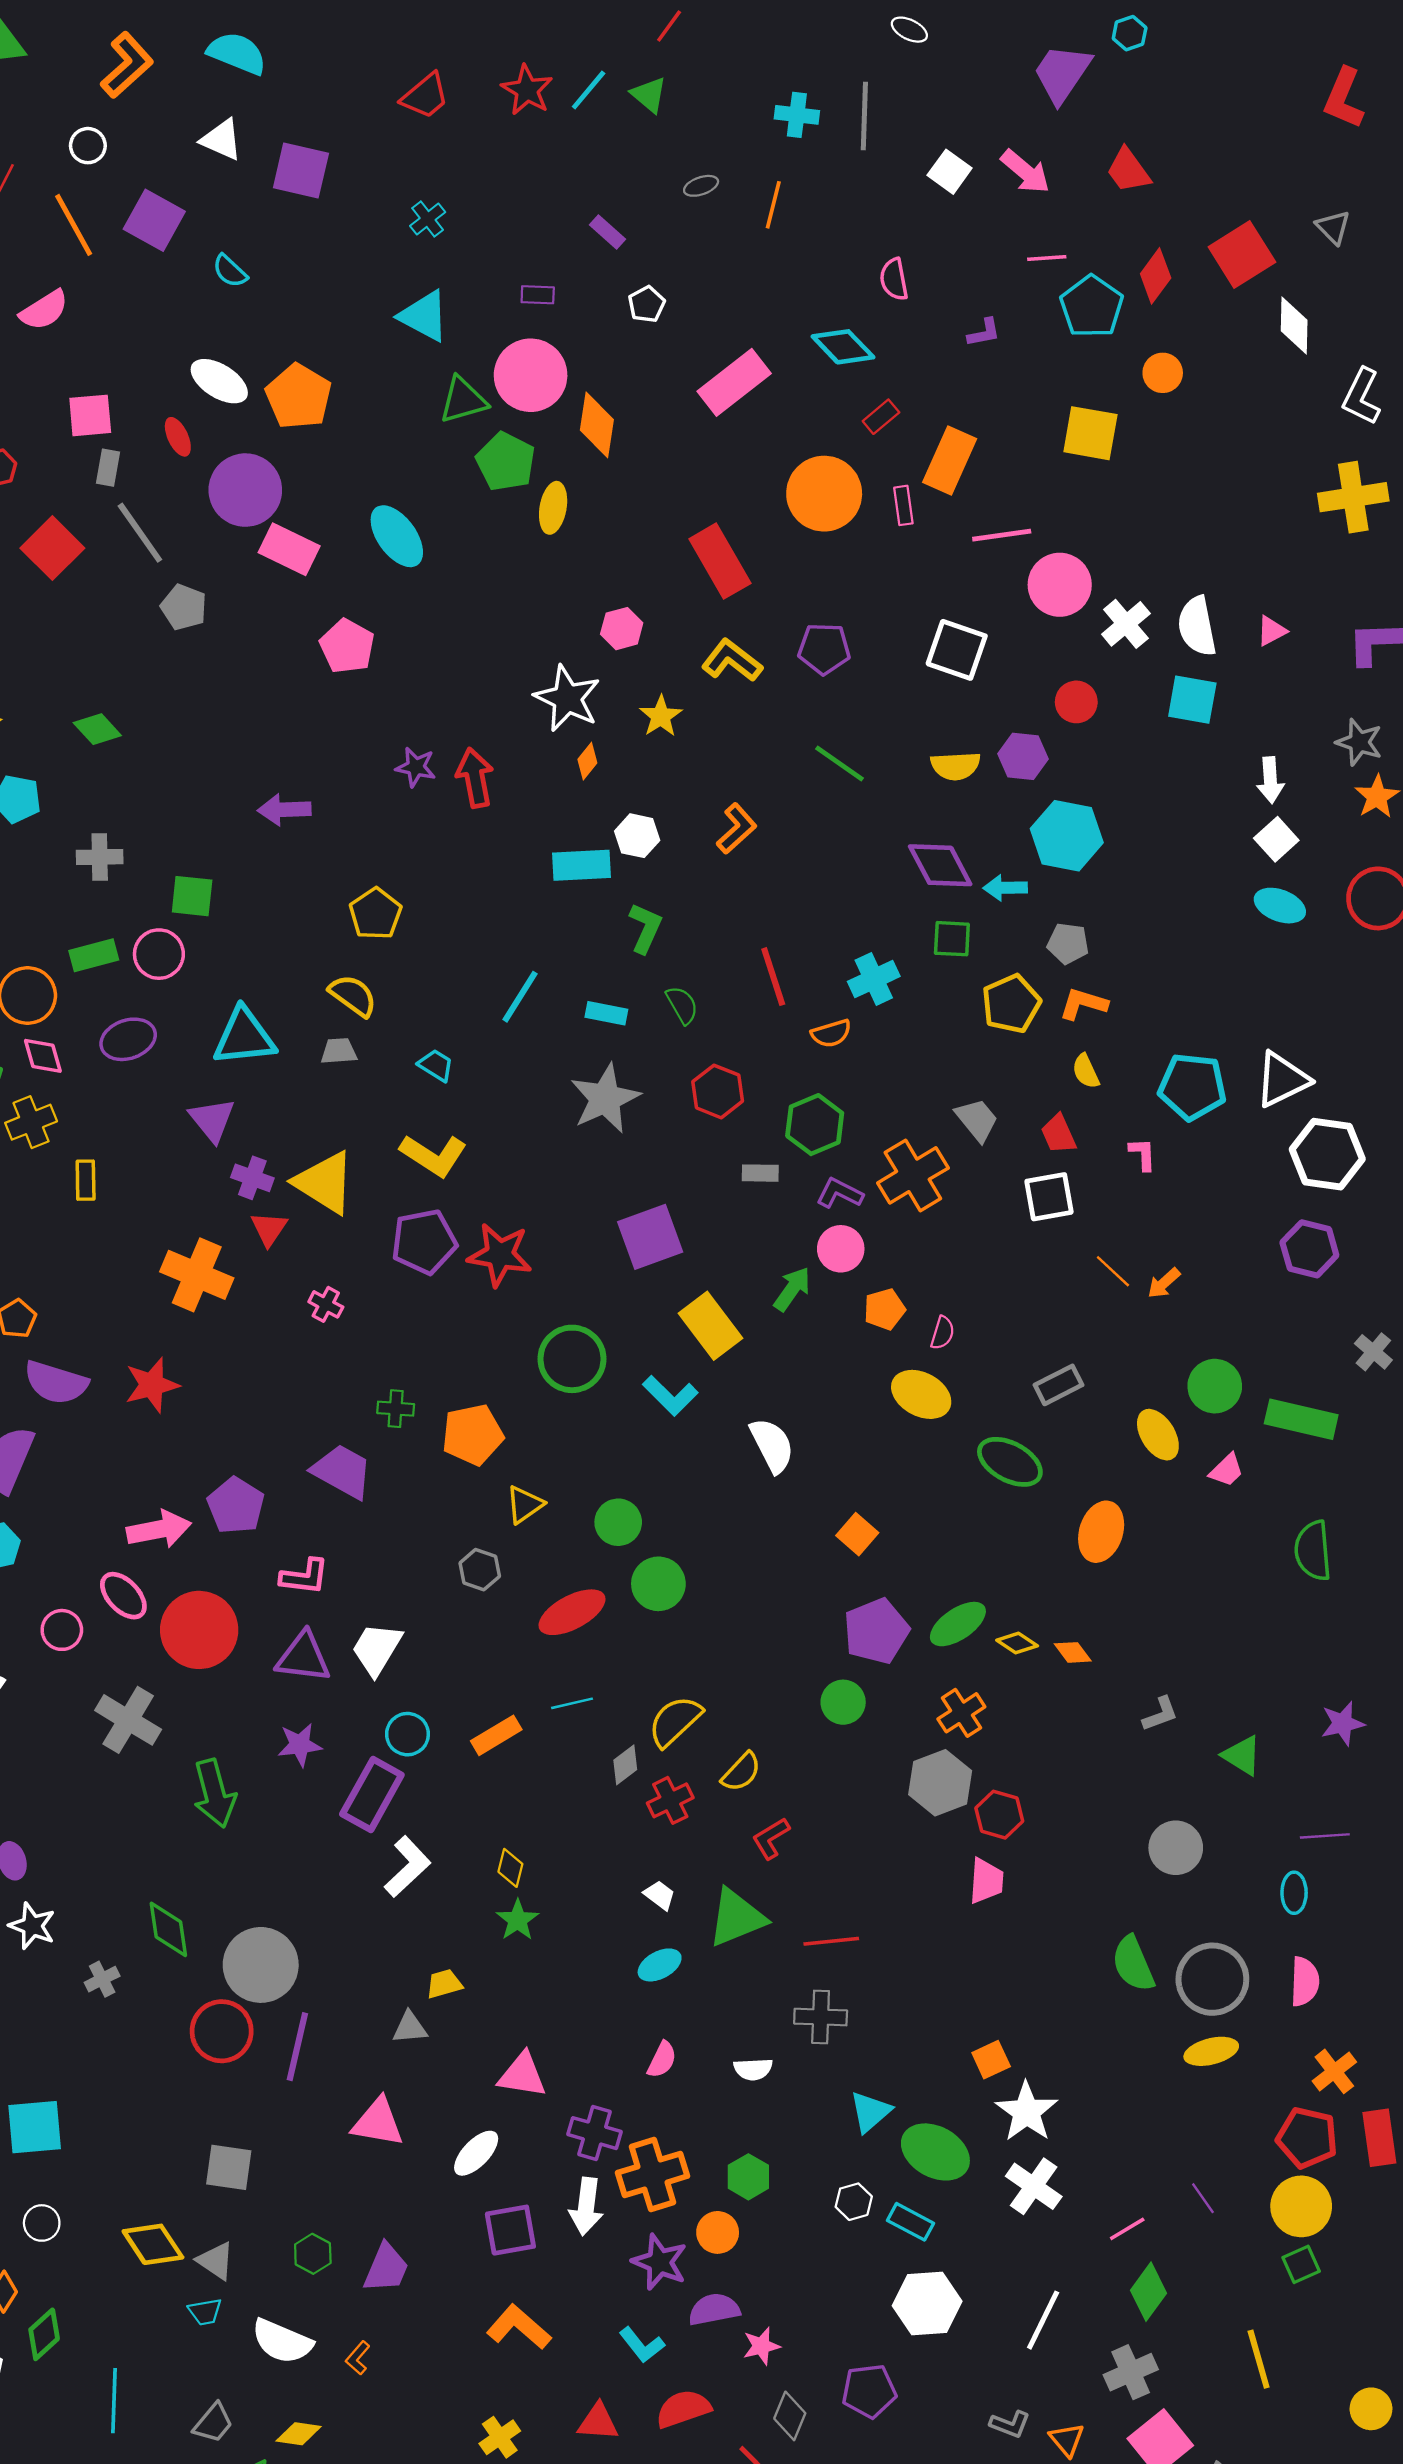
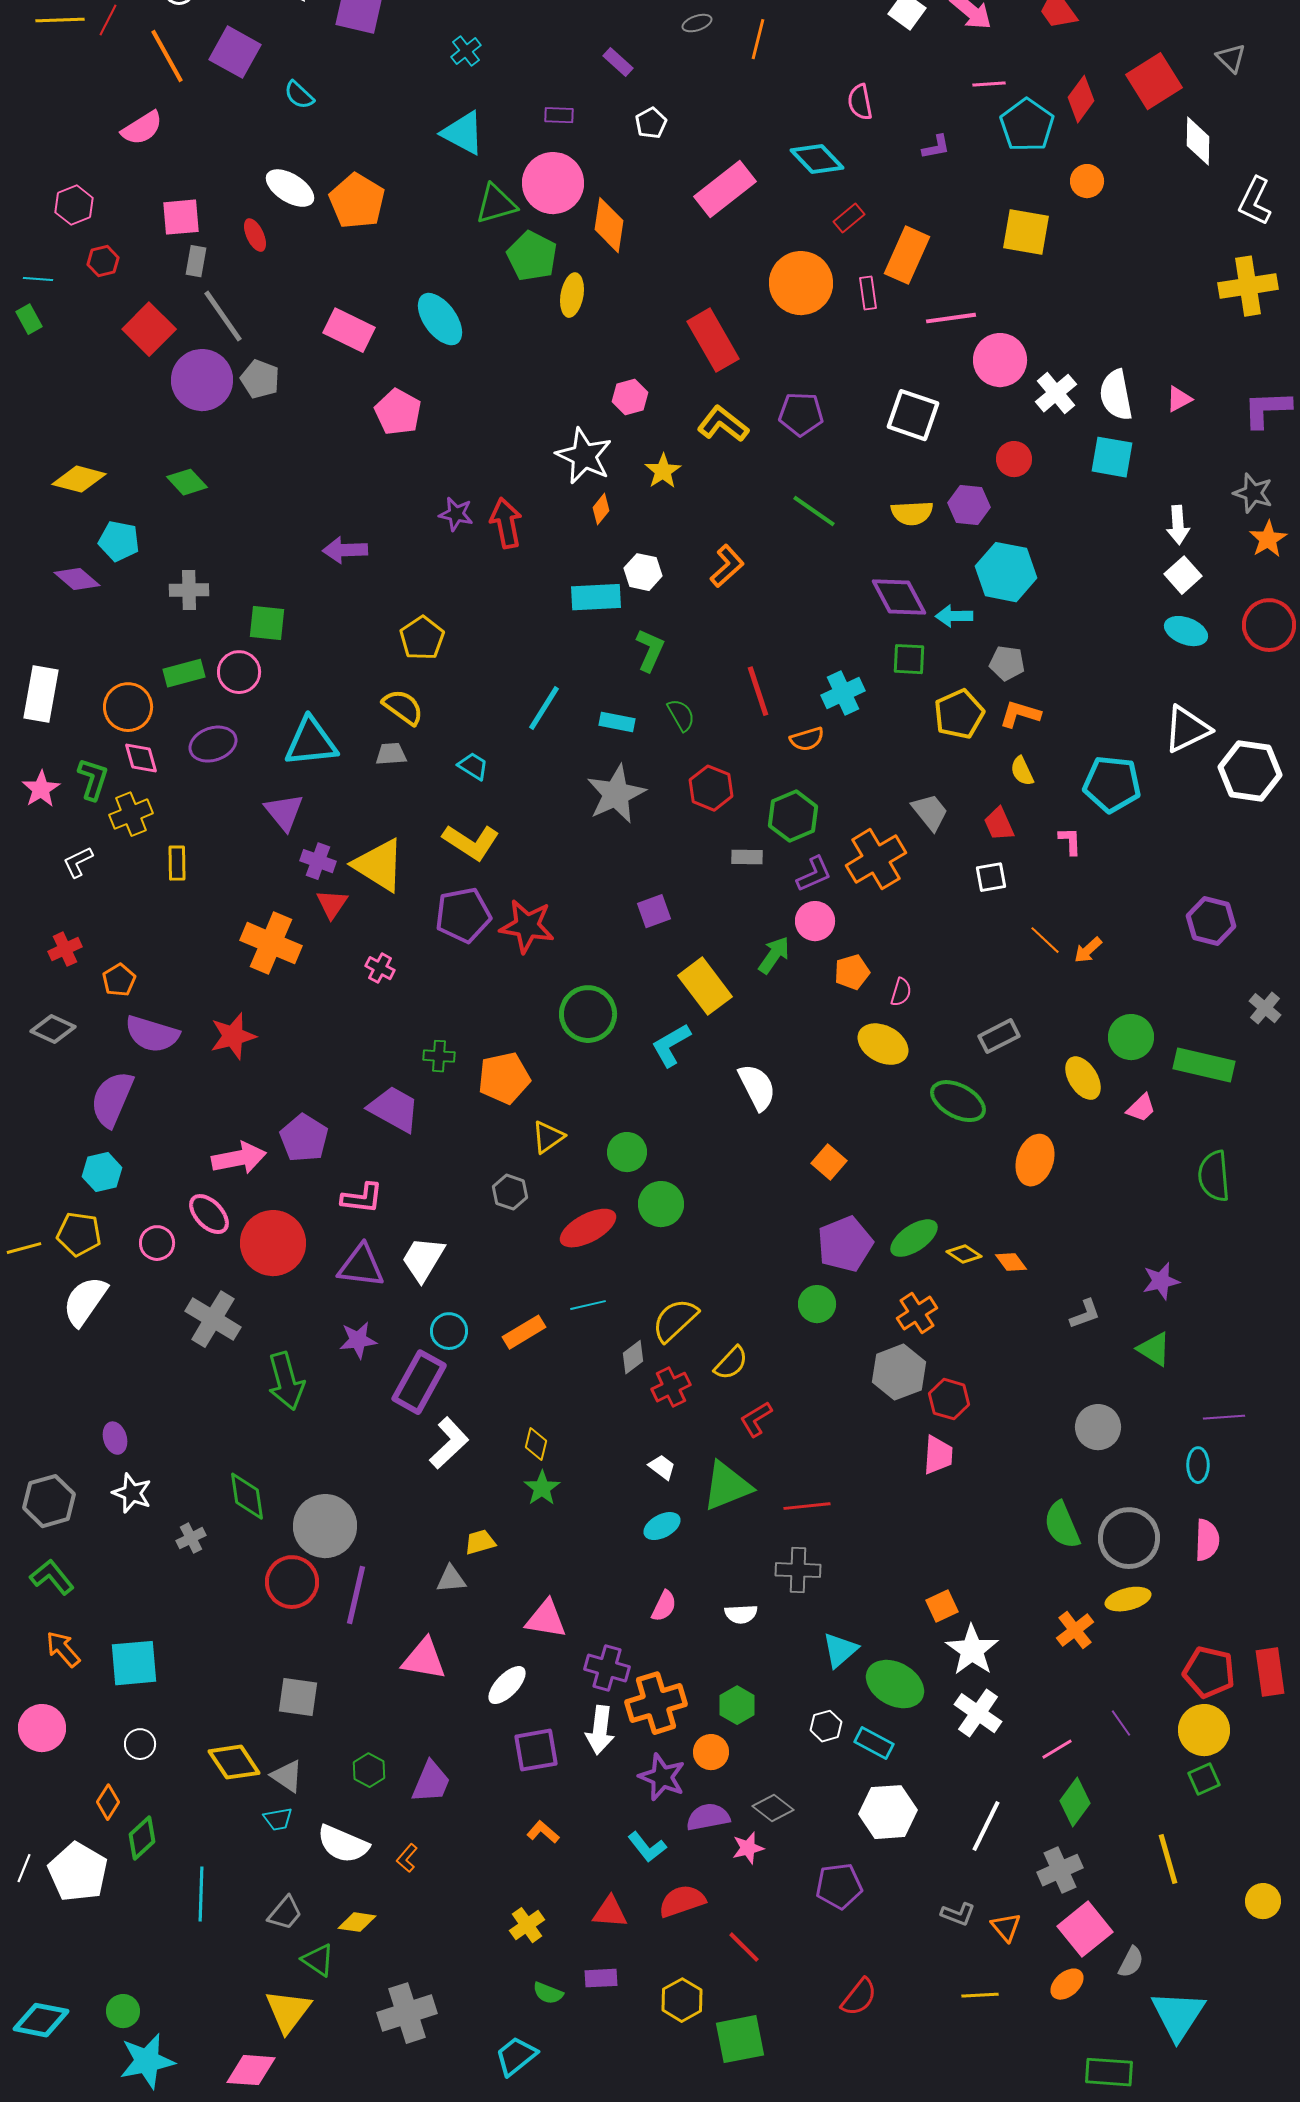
purple circle: (245, 490) -> (202, 380), moved
white triangle: (1282, 1080) -> (1187, 729), moved
white hexagon: (1327, 1154) -> (1250, 771), moved
purple L-shape: (840, 1193) -> (814, 874), turned 129
white square: (1049, 1197) -> (991, 877), size x0.7
purple square: (650, 1237) -> (654, 911), size x0.6
cyan L-shape: (670, 1396) -> (671, 1045), turned 105
purple star: (1343, 1723) -> (1161, 1281), moved
orange cross: (1334, 2071) -> (1075, 1630), moved
orange L-shape: (519, 2327) -> (543, 1832), size x0.6
gray diamond: (790, 2416) -> (773, 1808), moved, turned -75

